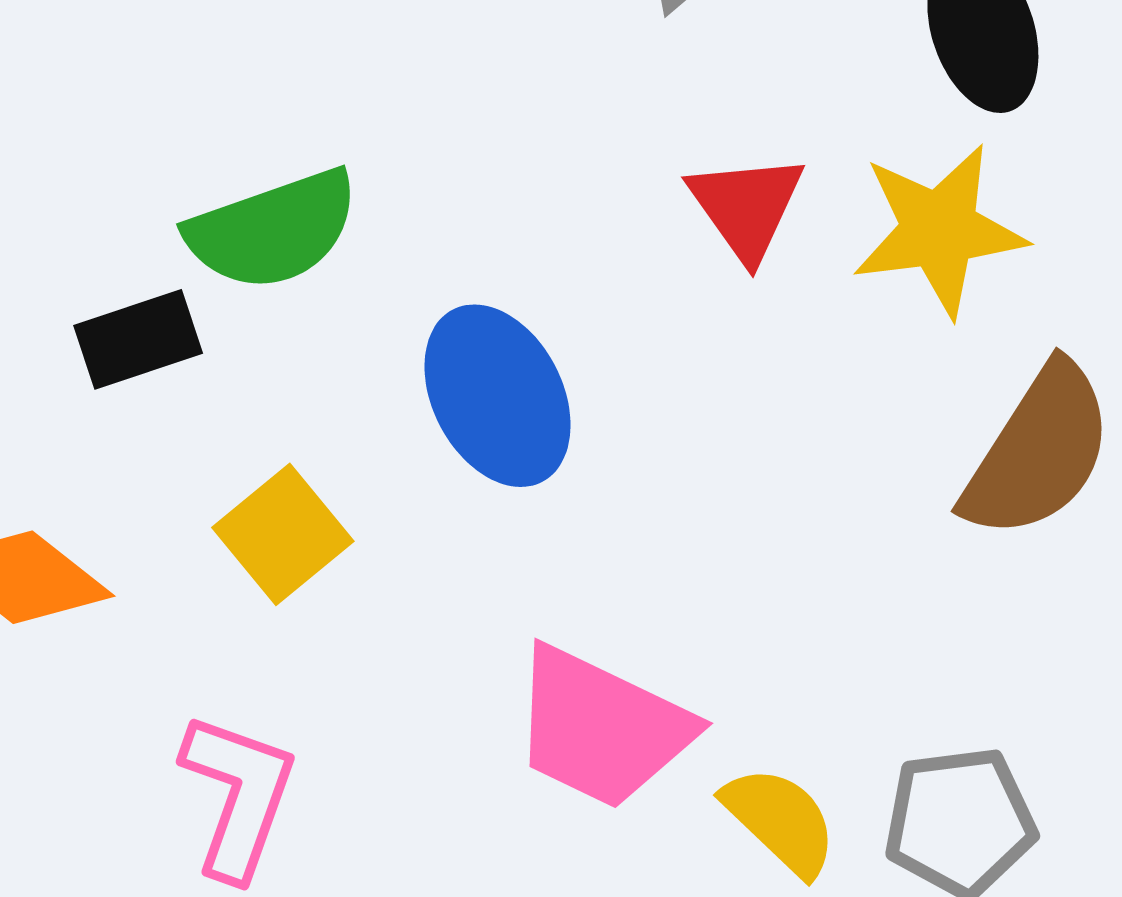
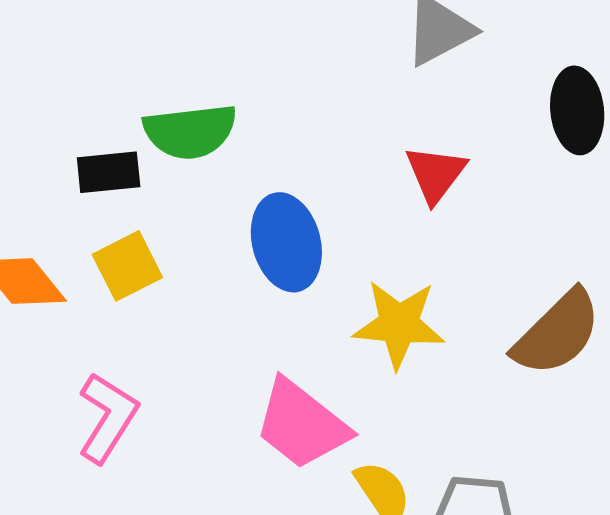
yellow star: (939, 230) -> (399, 324), moved
yellow square: (283, 534) -> (127, 266), moved

